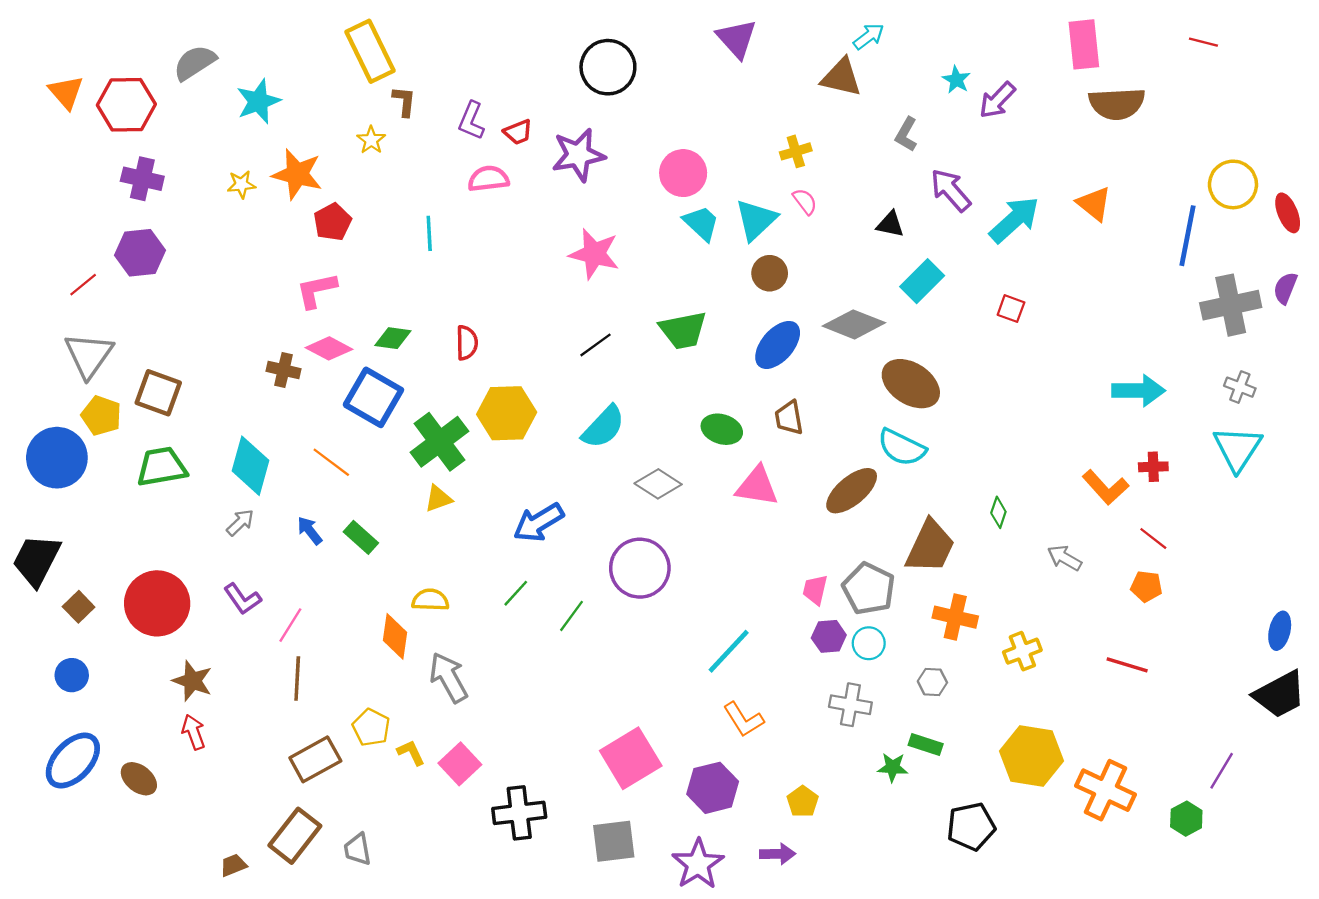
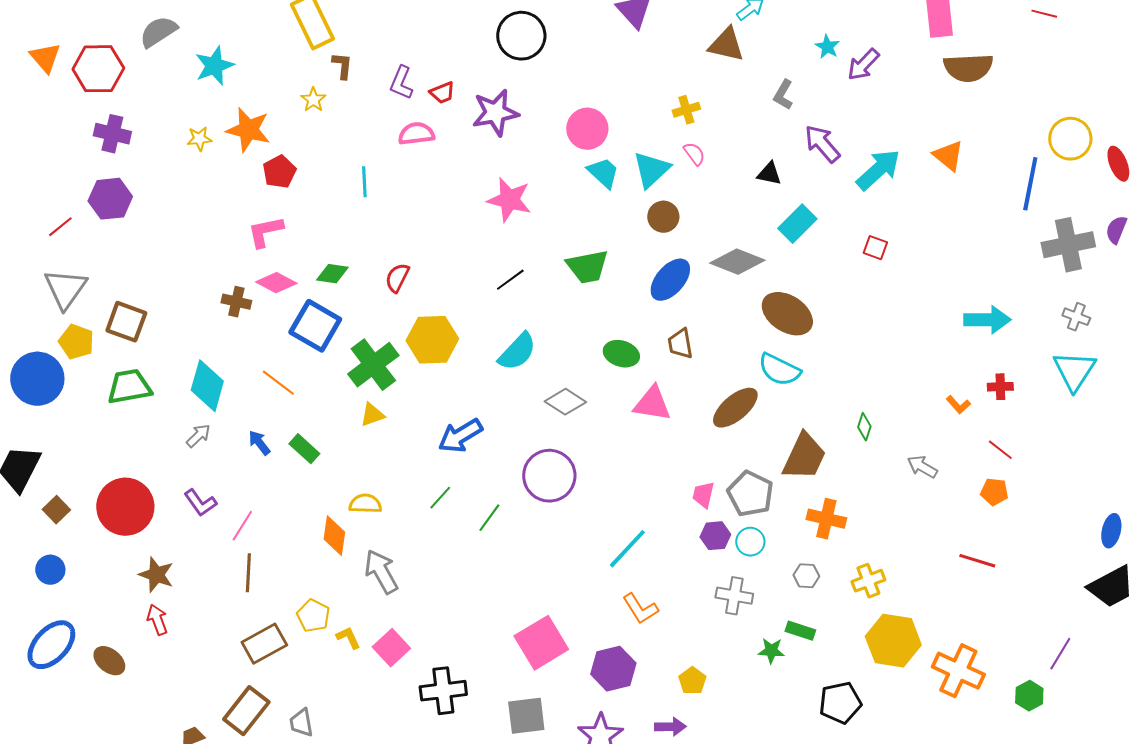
red semicircle: (467, 343) -> (397, 278), turned -152
orange L-shape: (1105, 487) -> (958, 405), size x0.6
yellow cross: (1022, 651) -> (868, 581), moved

